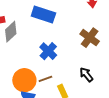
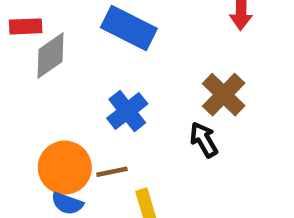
black arrow: (86, 75) -> (204, 140), moved

